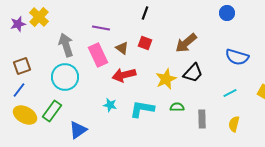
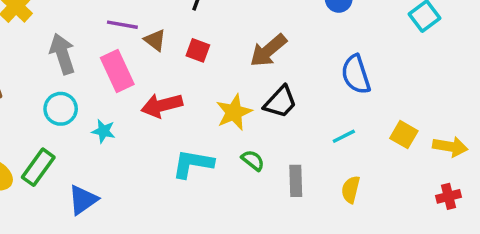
brown triangle: (122, 48) -> (155, 40), moved
blue semicircle: (237, 57) -> (356, 74), turned 55
cyan circle: (65, 77) -> (61, 109), size x0.7
cyan star: (110, 105) -> (104, 131), moved
green semicircle: (177, 107) -> (253, 160), turned 40

